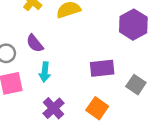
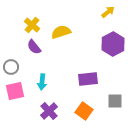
purple semicircle: (35, 43) -> (34, 47), moved
gray square: (136, 85) -> (115, 101), moved, turned -35

